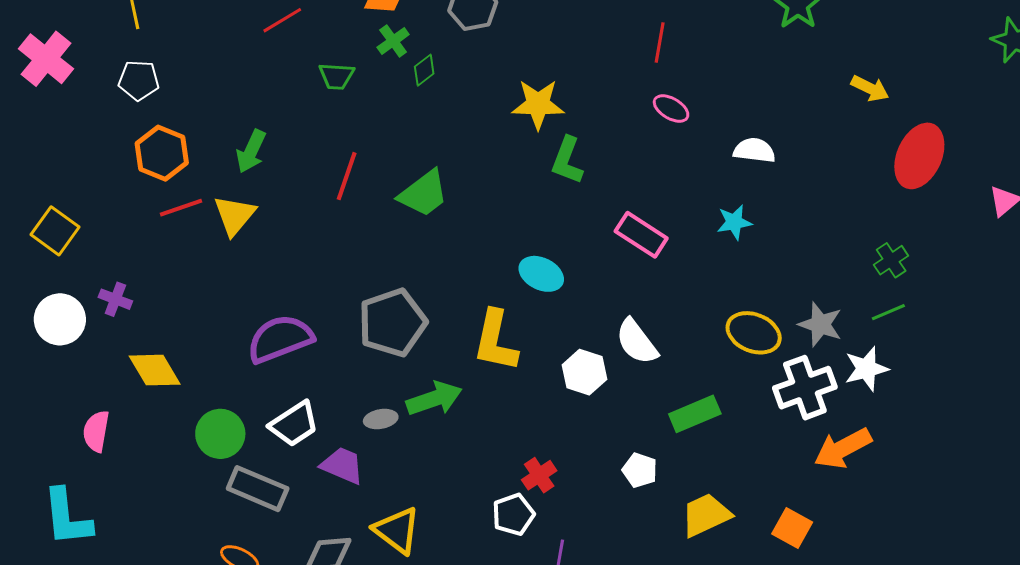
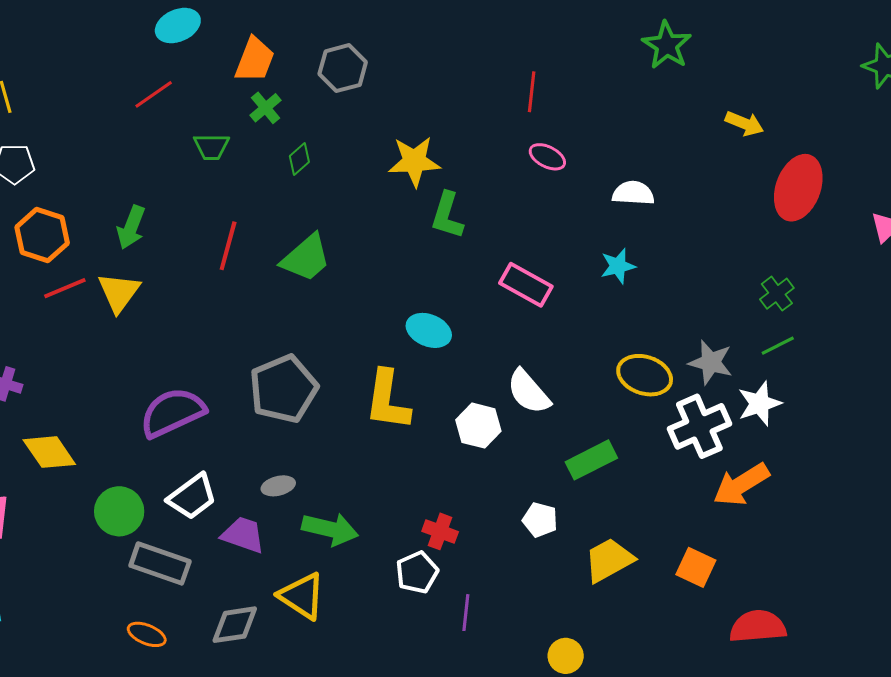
green diamond: (424, 70) -> (299, 159), moved
green arrow: (434, 399) -> (330, 529), moved, turned 36
red cross: (539, 475) -> (440, 531), turned -32

